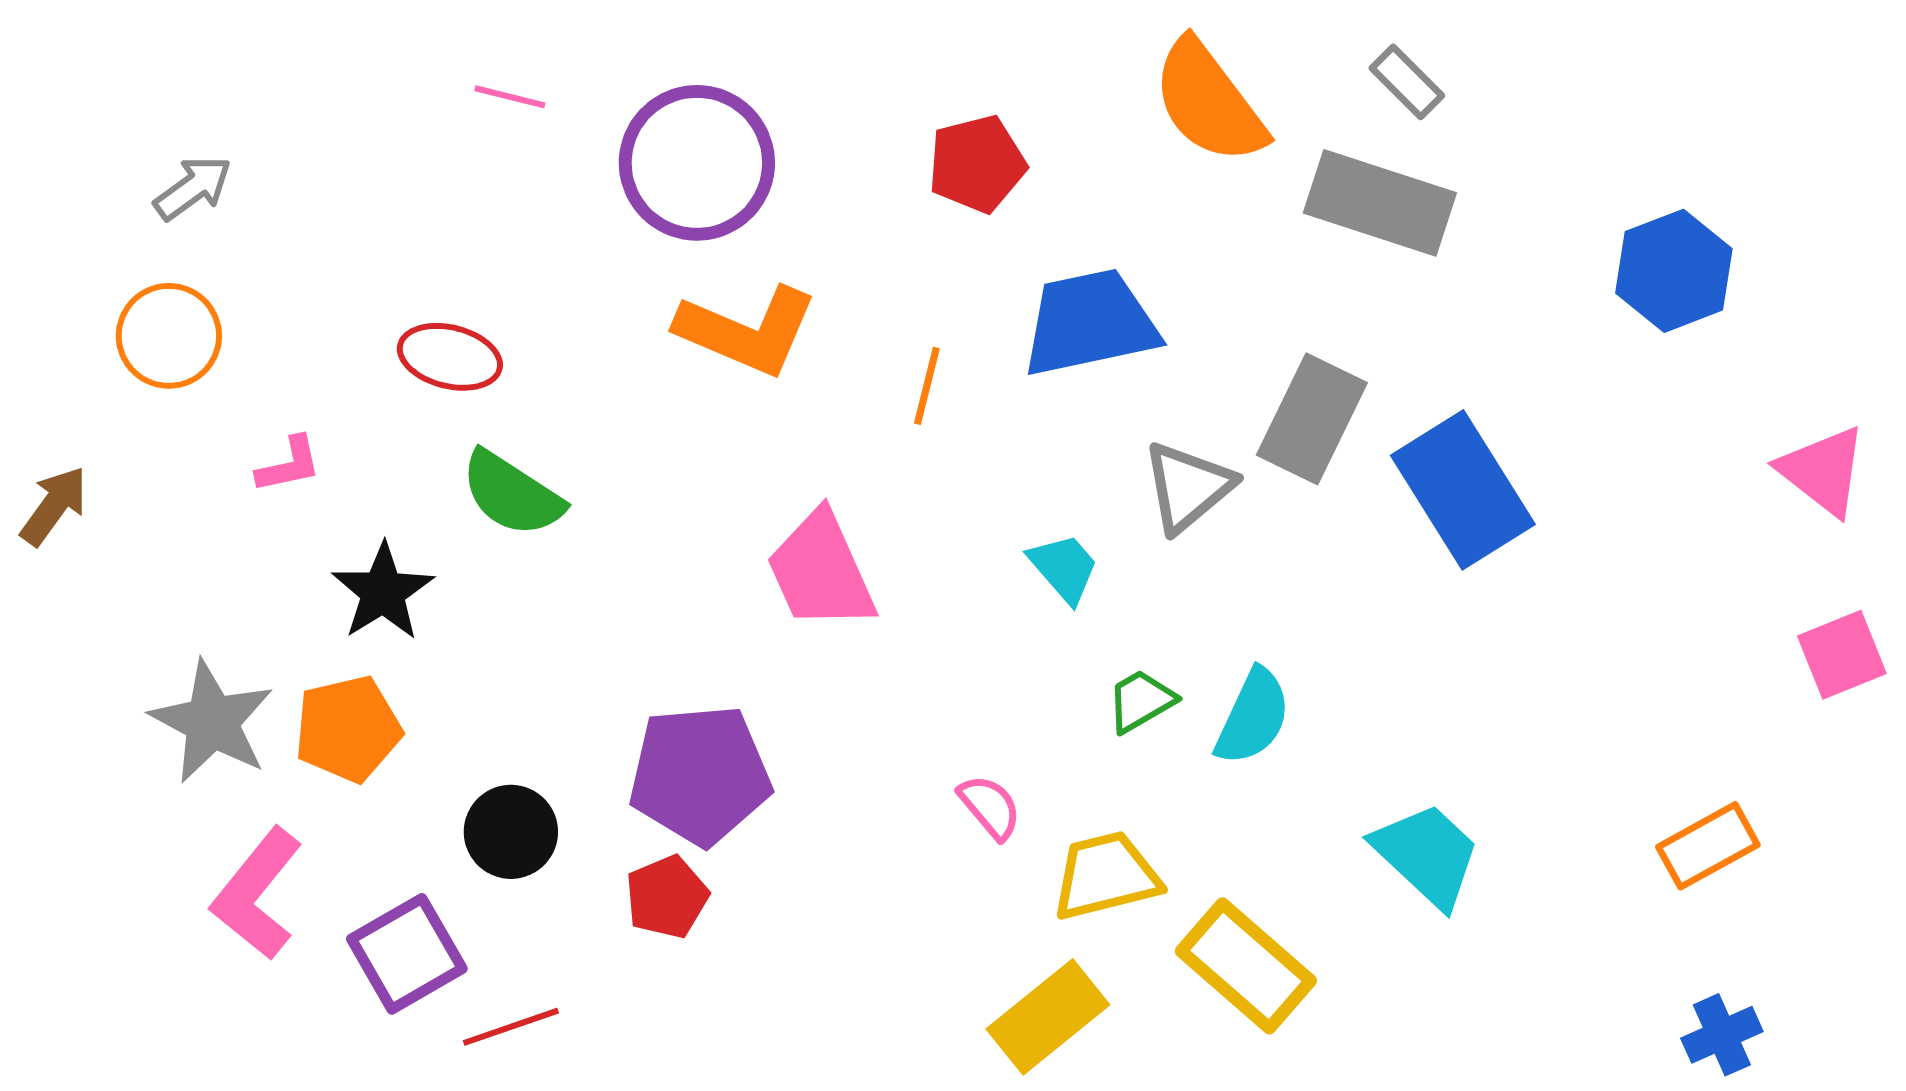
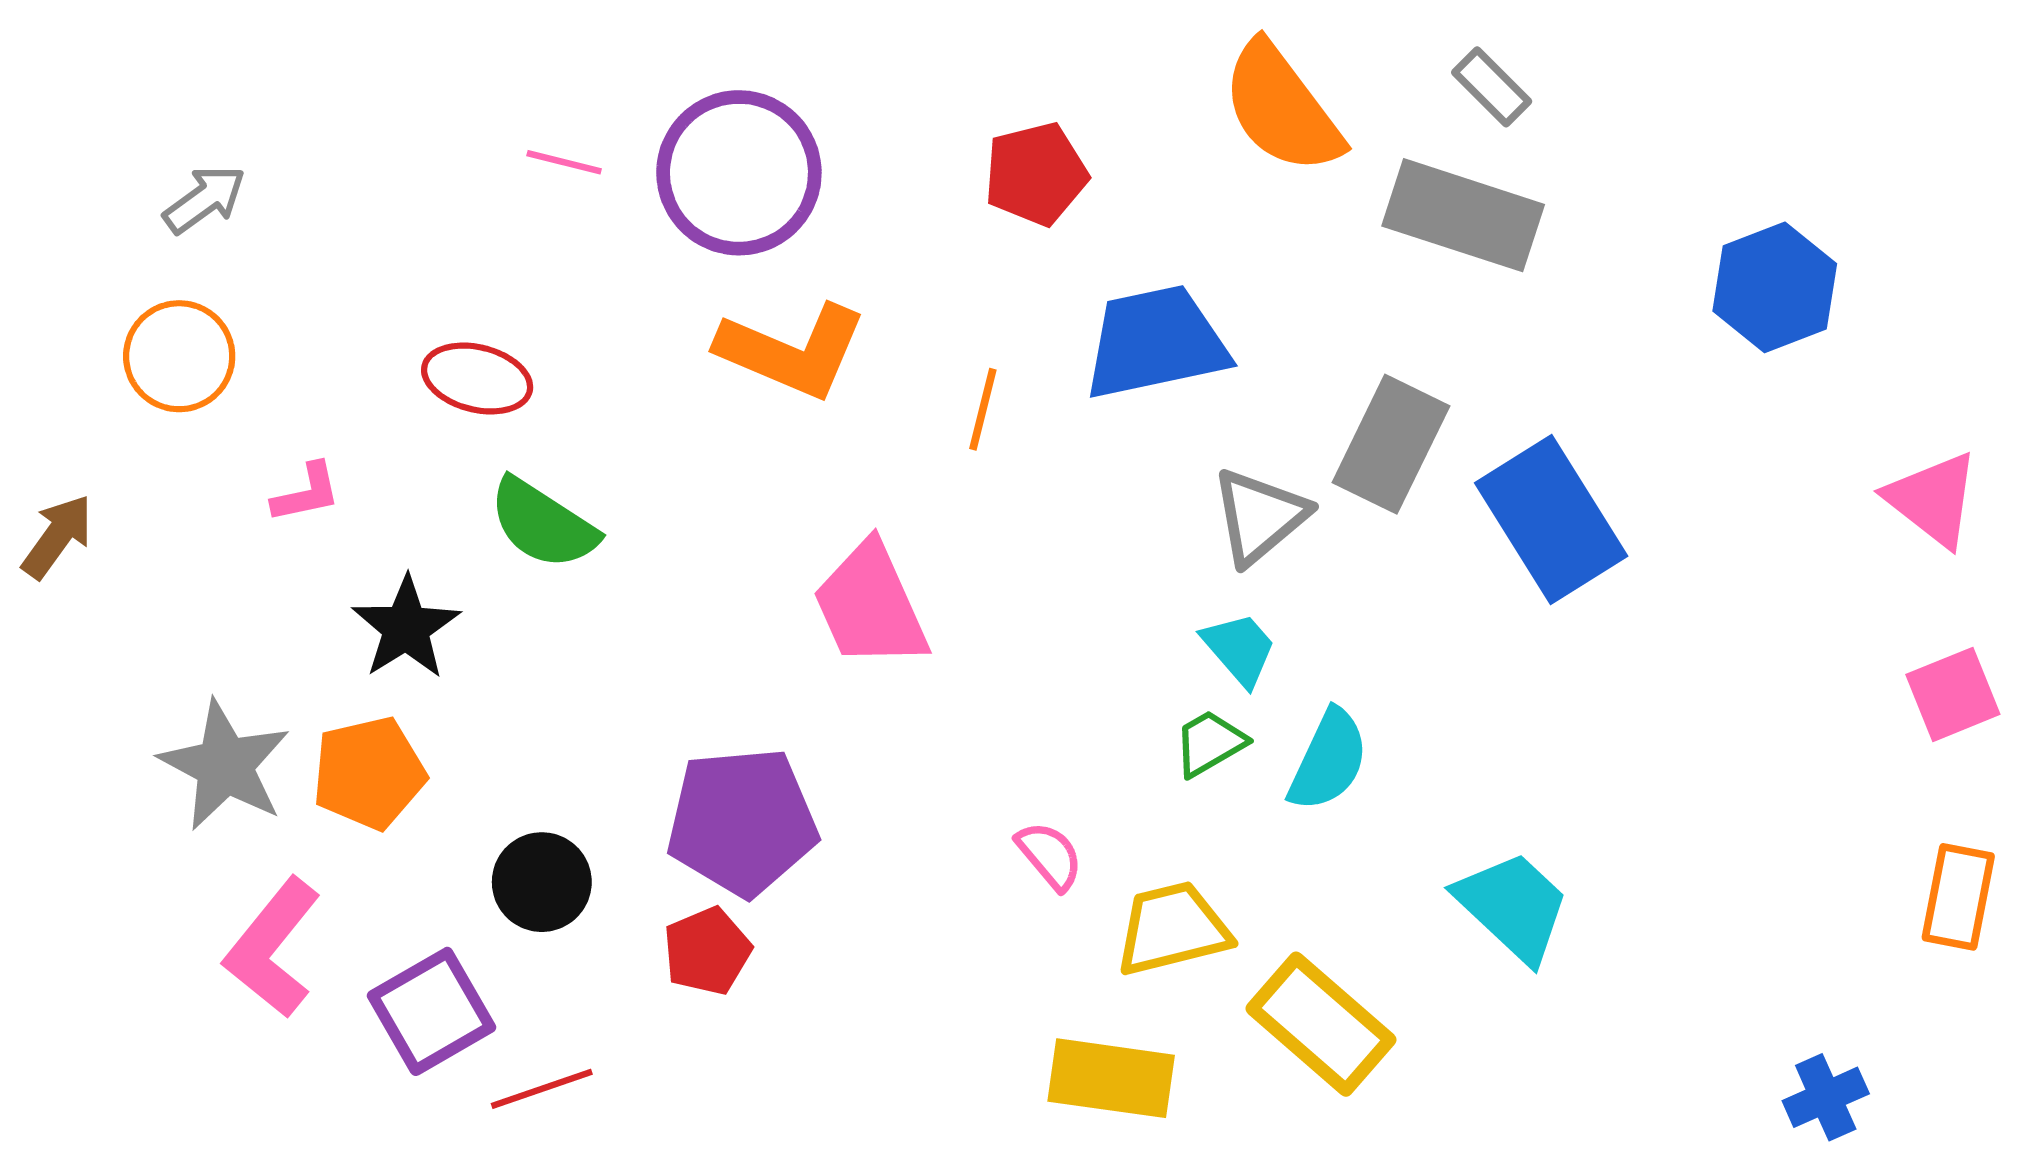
pink line: (510, 97) -> (564, 162), moved
cyan trapezoid: (1064, 568) -> (1239, 649), moved
orange rectangle: (1708, 846) -> (1958, 897), moved, turned -50
yellow rectangle: (1048, 1017) -> (1111, 1078), turned 47

